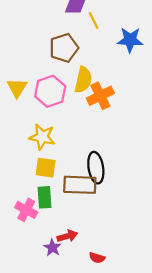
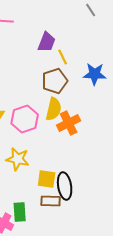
brown pentagon: (64, 48) -> (55, 81), moved
yellow square: (46, 168) -> (47, 179), moved
brown rectangle: (80, 185) -> (51, 201), size x0.7

